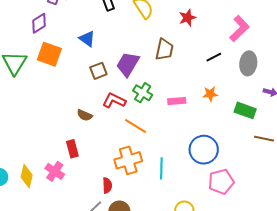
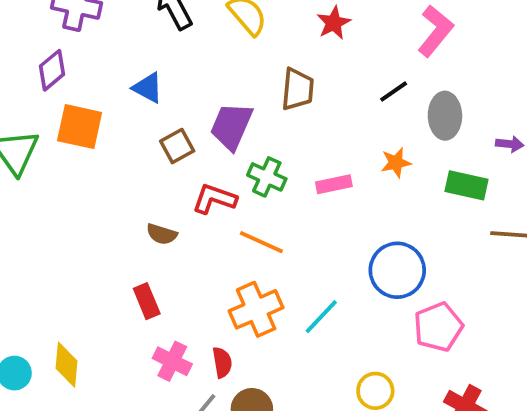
gray ellipse: (248, 63) -> (445, 116), moved
cyan line: (161, 168) -> (321, 317), turned 50
pink cross: (55, 171) -> (172, 361), moved

